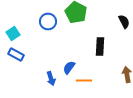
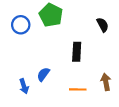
orange line: (84, 81) -> (78, 89), moved

